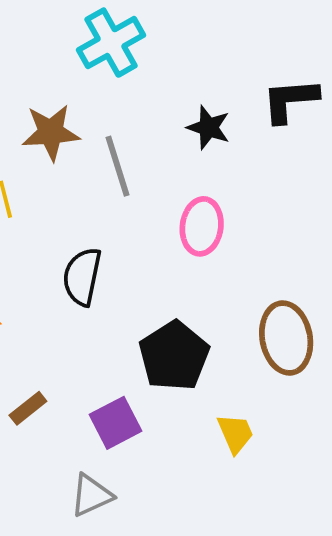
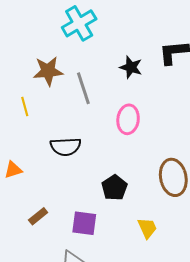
black semicircle: (82, 277) -> (66, 147), turned -104
black pentagon: (174, 356) -> (114, 188), size x0.7
purple square: (116, 423) -> (84, 223), turned 36

